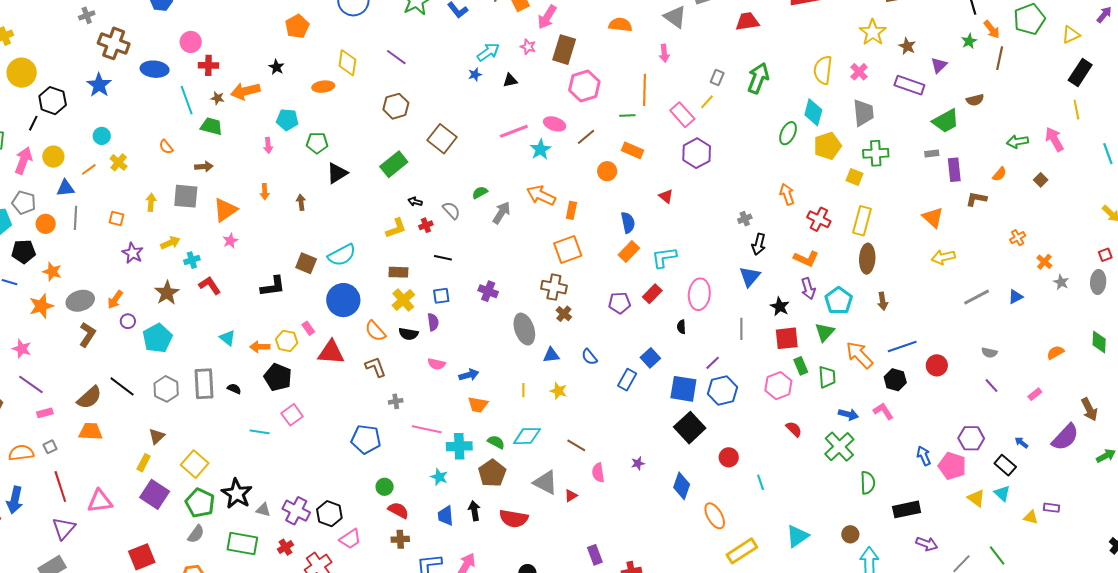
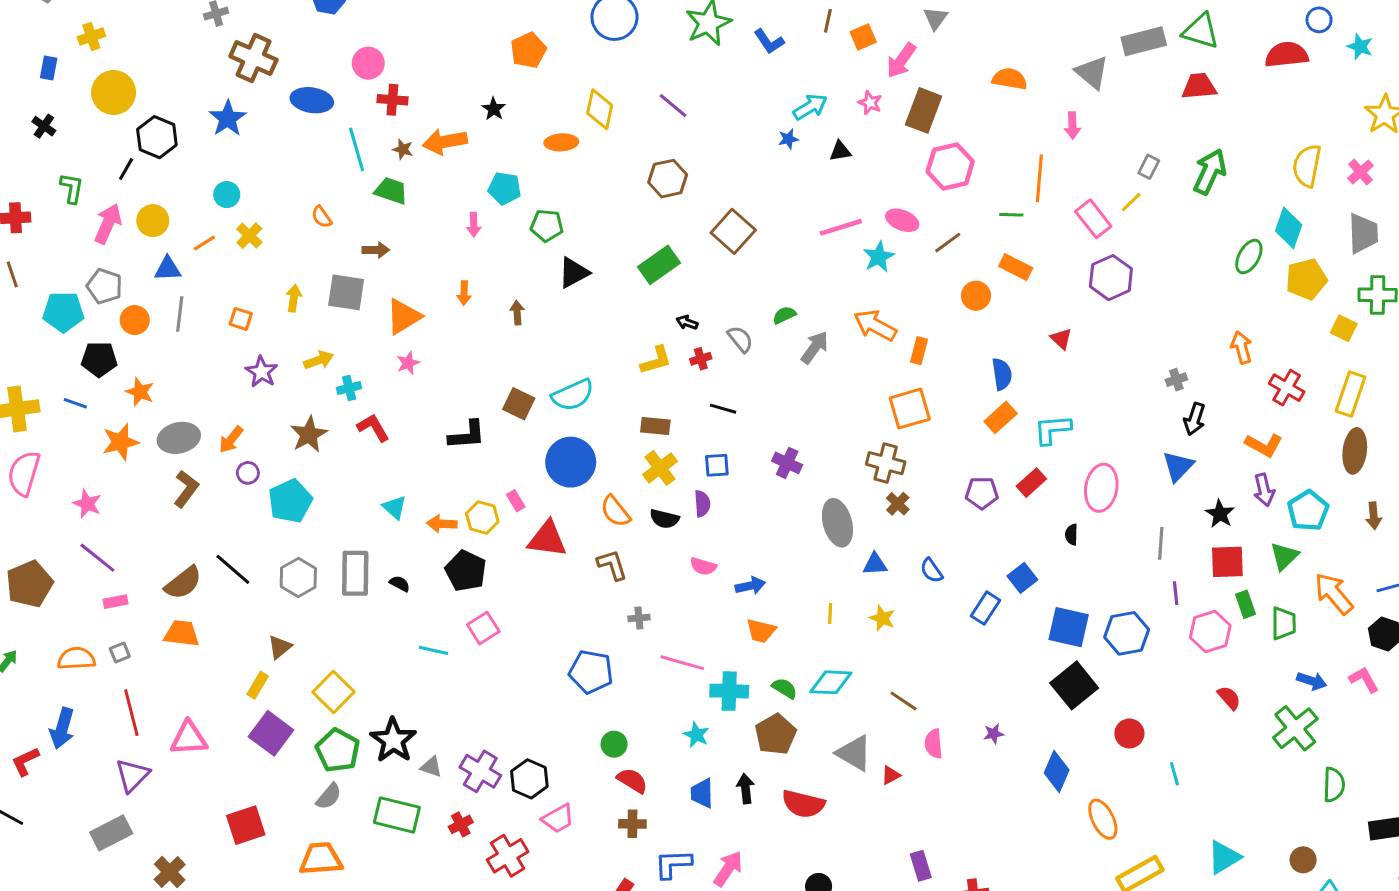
purple line: (713, 363) -> (1176, 593), moved, turned -56

